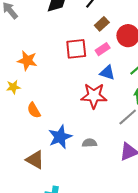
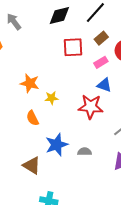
red square: (76, 49) -> (73, 47), moved
orange star: (27, 61) -> (30, 83), moved
yellow star: (13, 87) -> (51, 98), moved

